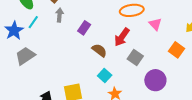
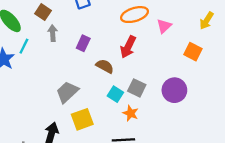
pink triangle: (155, 24) -> (164, 26), turned 40
gray trapezoid: (25, 56) -> (67, 92), moved
gray square: (135, 58) -> (137, 88), moved

